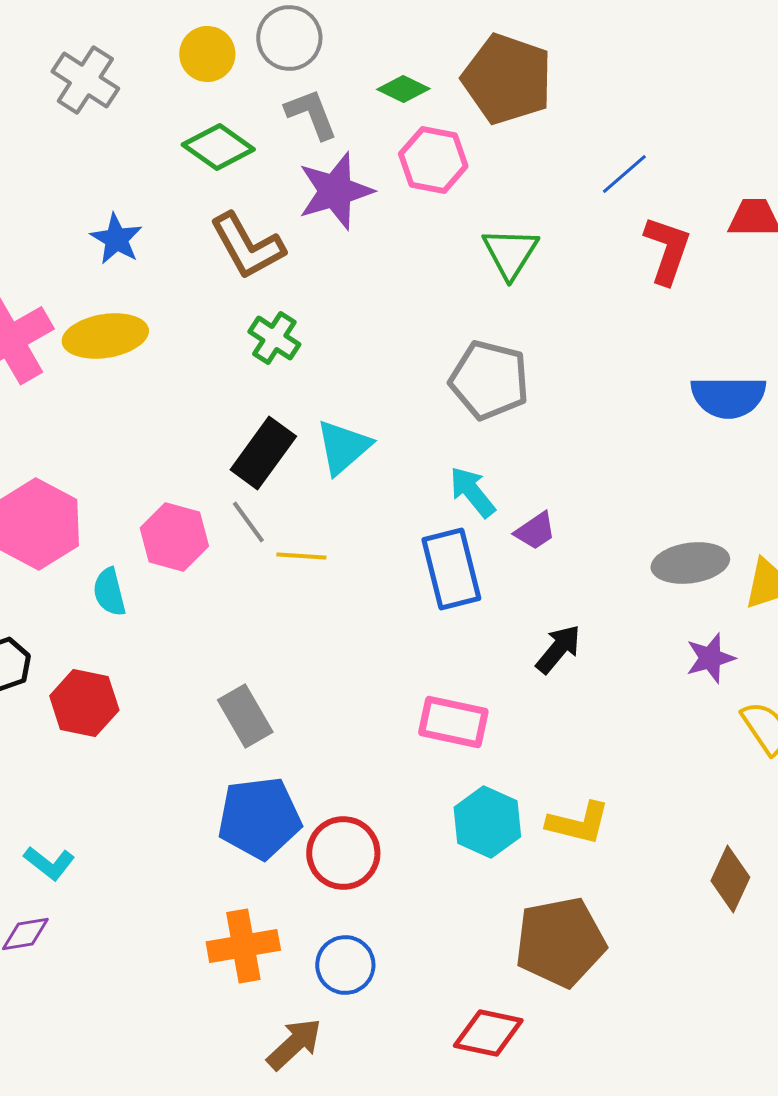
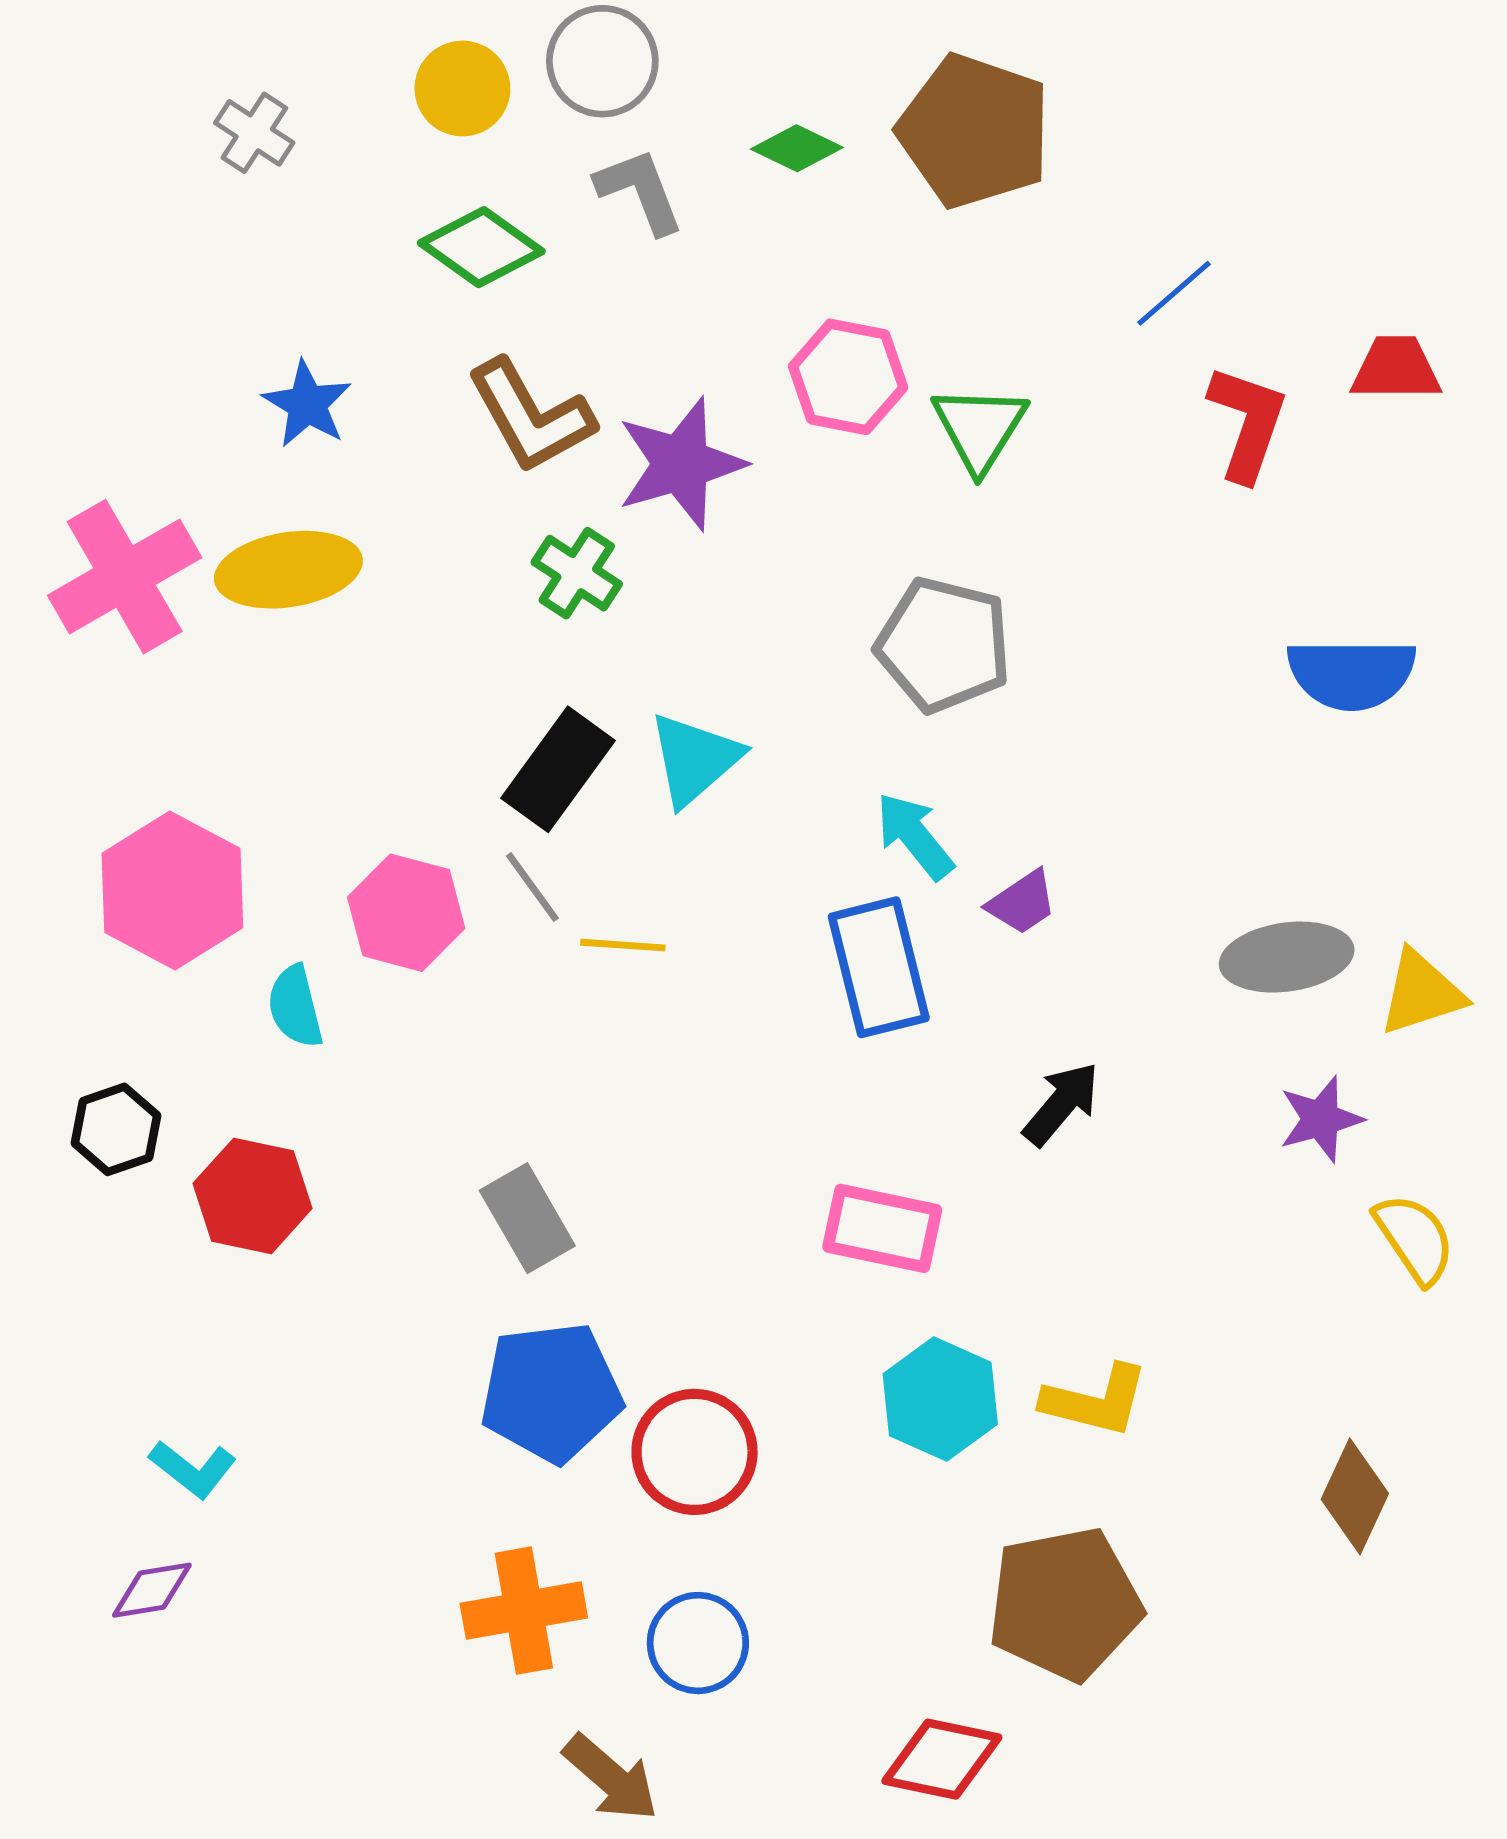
gray cross: (85, 80) -> (254, 133), size x0.7
pink hexagon: (433, 160) -> (848, 377), moved
purple star: (335, 191) -> (681, 464), moved
brown arrow: (294, 1044) -> (611, 1778), turned 84

